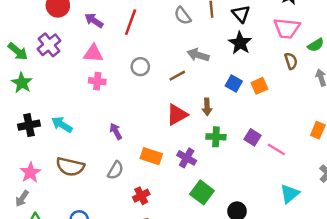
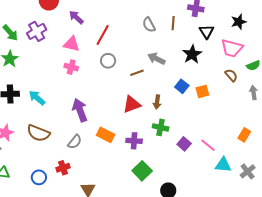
black triangle: (241, 14) -> (206, 32), moved
red line: (131, 22) -> (103, 35), moved
brown semicircle: (291, 61) -> (231, 75), turned -32
purple arrow: (116, 131) -> (80, 110), size x1.6
purple square: (252, 137) -> (184, 144), moved
purple cross: (187, 158) -> (134, 141), turned -35
cyan triangle: (290, 194) -> (223, 165), moved, turned 36
red cross: (141, 196) -> (63, 168), moved

